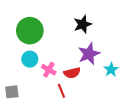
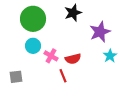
black star: (83, 24) -> (73, 13), moved
purple star: (89, 54) -> (100, 32), moved

